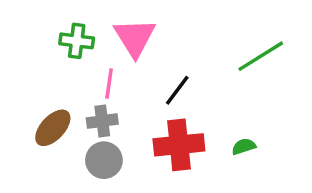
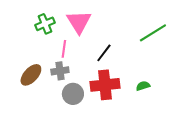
green cross: (77, 41) -> (45, 24), turned -30
gray circle: (104, 160) -> (73, 94), moved

